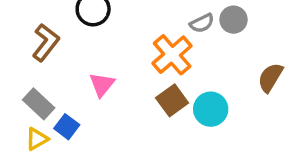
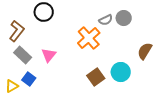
brown square: (172, 100) -> (96, 77), moved
gray rectangle: (39, 104) -> (23, 55), moved
cyan circle: (211, 109) -> (121, 72), moved

